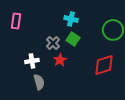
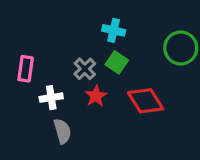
pink rectangle: (16, 21) -> (26, 69), moved
red diamond: (104, 65) -> (146, 101), moved, turned 75

